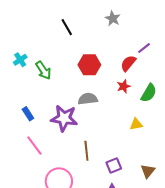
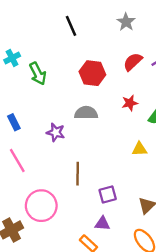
red semicircle: (128, 63) -> (133, 62), moved
purple star: (64, 118) -> (56, 132), size x0.6

